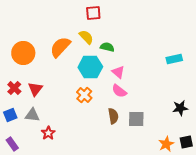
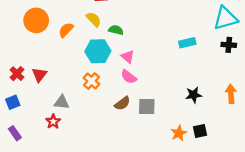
orange semicircle: (60, 47) -> (66, 30), size x0.7
orange circle: (23, 53) -> (36, 20), moved
gray triangle: (32, 115) -> (62, 102), moved
brown semicircle: (113, 116) -> (122, 103), turned 63

